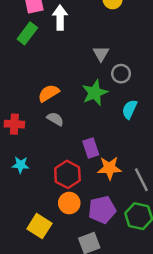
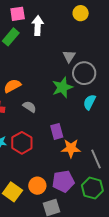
gray circle: (121, 74) -> (84, 73), size x1.5
orange semicircle: (49, 93) -> (12, 86), moved
red hexagon: (67, 174) -> (22, 143), moved
orange circle: (69, 203) -> (37, 186), moved

